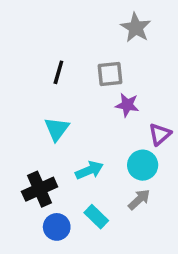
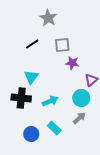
gray star: (136, 28) -> (48, 18), moved
black line: (58, 72) -> (32, 44), turned 40
black cross: (40, 189) -> (21, 98), moved, turned 30

